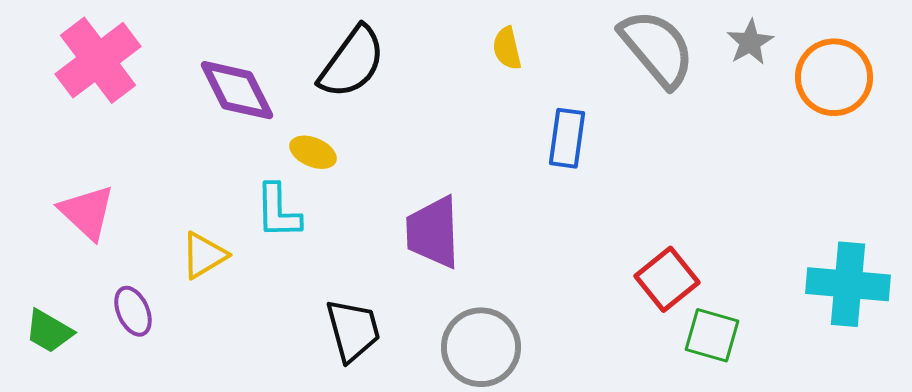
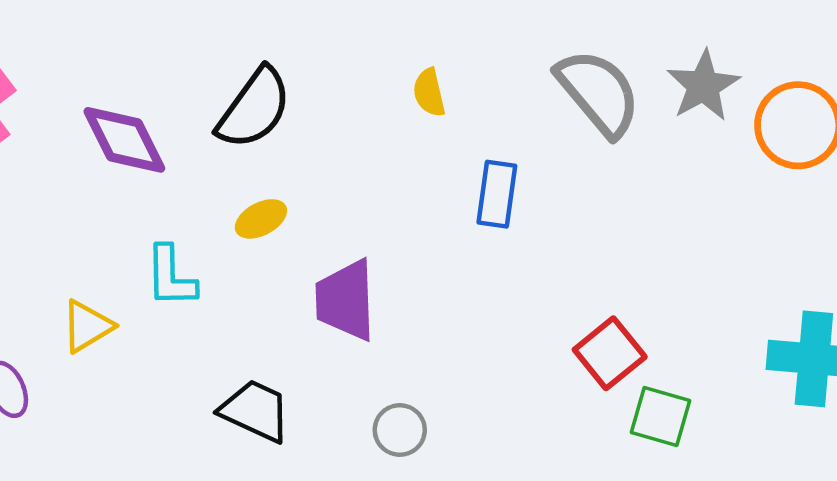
gray star: (750, 42) -> (703, 86), size x1.4
yellow ellipse: (313, 152) -> (261, 219), moved, turned -51
black trapezoid: (353, 330) -> (255, 411), turned -50
gray circle: (481, 347) -> (400, 430), size x0.6

